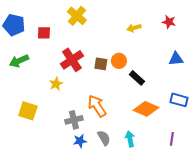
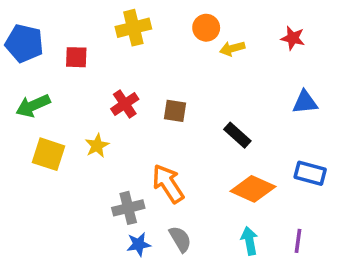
yellow cross: (77, 16) -> (133, 28), turned 36
red cross: (72, 60) -> (125, 104), size x0.7
orange circle: (119, 61) -> (206, 28), moved
yellow square: (28, 111) -> (49, 154), moved
cyan arrow: (130, 139) -> (249, 241), moved

